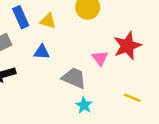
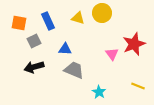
yellow triangle: (48, 21) -> (78, 18), moved
gray trapezoid: (74, 78) -> (74, 70), moved

